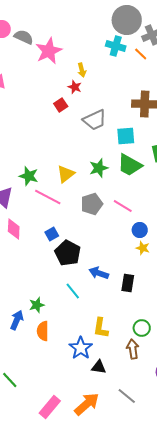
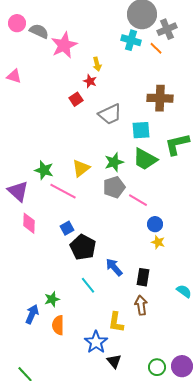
gray pentagon: (92, 204) -> (114, 187), moved
blue arrow: (99, 273) -> (114, 267), turned 30
green circle: (142, 328) -> (157, 367), moved
brown arrow: (133, 349) -> (141, 305), moved
black triangle: (99, 367) -> (114, 361), turned 42

